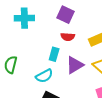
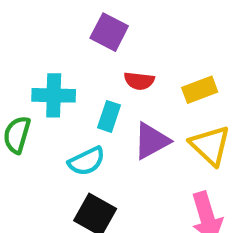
purple square: (66, 15) -> (109, 32), moved
cyan cross: (24, 18) -> (54, 95), moved

